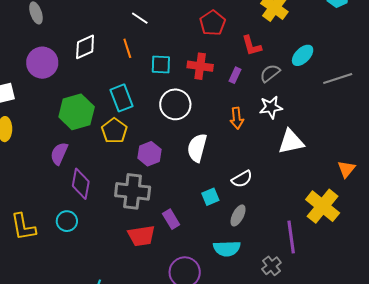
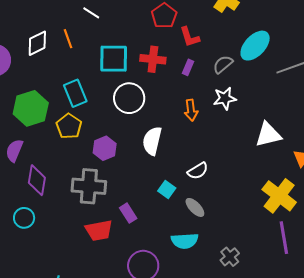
red L-shape: (252, 46) -> (190, 37), moved
orange line: (127, 48) -> (68, 39), moved
cyan ellipse: (303, 55) -> (255, 46), size x1.4
cyan square: (161, 64) -> (114, 59), size x1.5
white triangle: (291, 142) -> (268, 135), moved
cyan square: (210, 197) -> (167, 190), turned -30
gray ellipse: (238, 215) -> (195, 207), turned -70
purple line: (291, 237) -> (284, 238), moved

